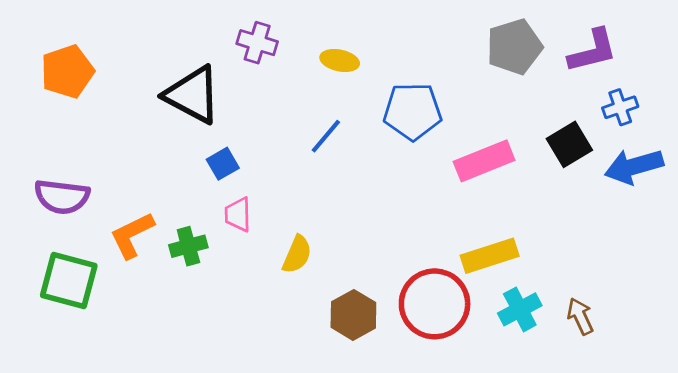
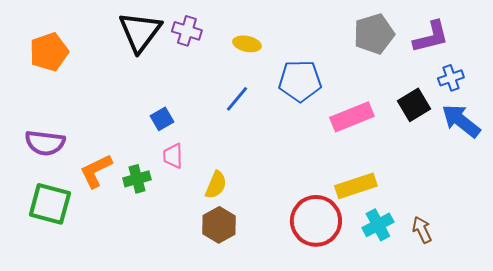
black triangle: (193, 95) -> (140, 32), moved, turned 39
blue arrow: (634, 166) -> (461, 121), turned 54
brown hexagon: (353, 315) -> (219, 225), moved

